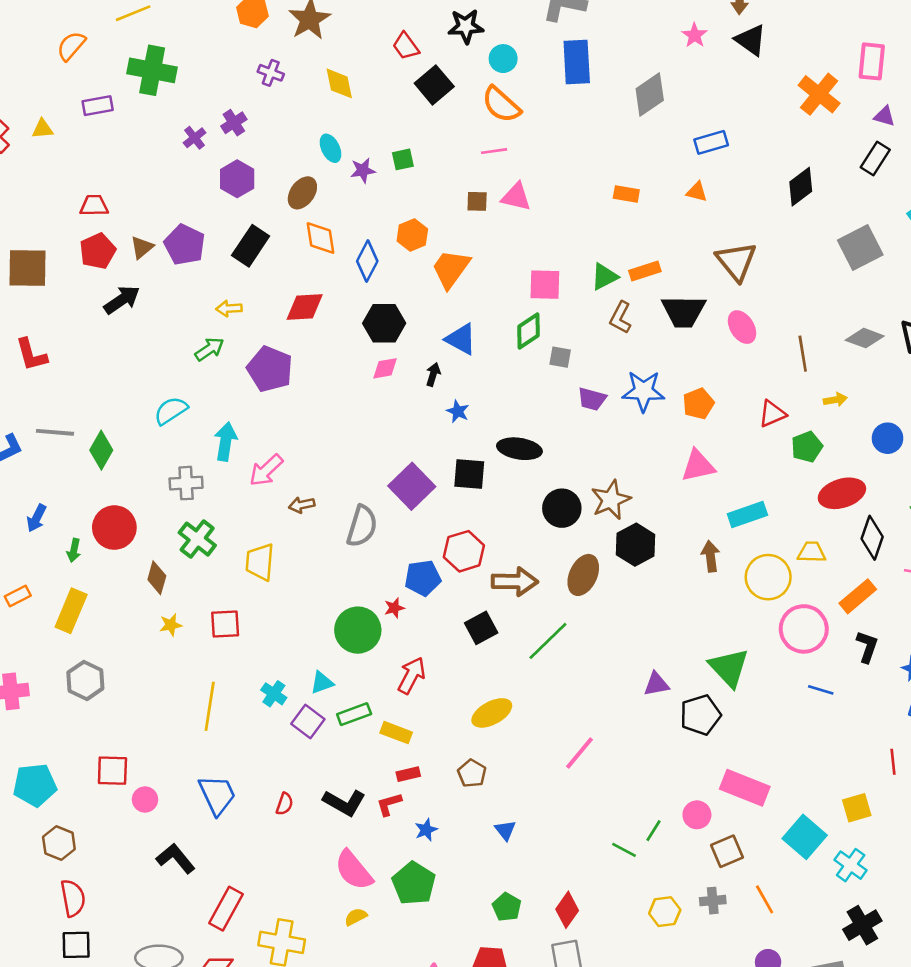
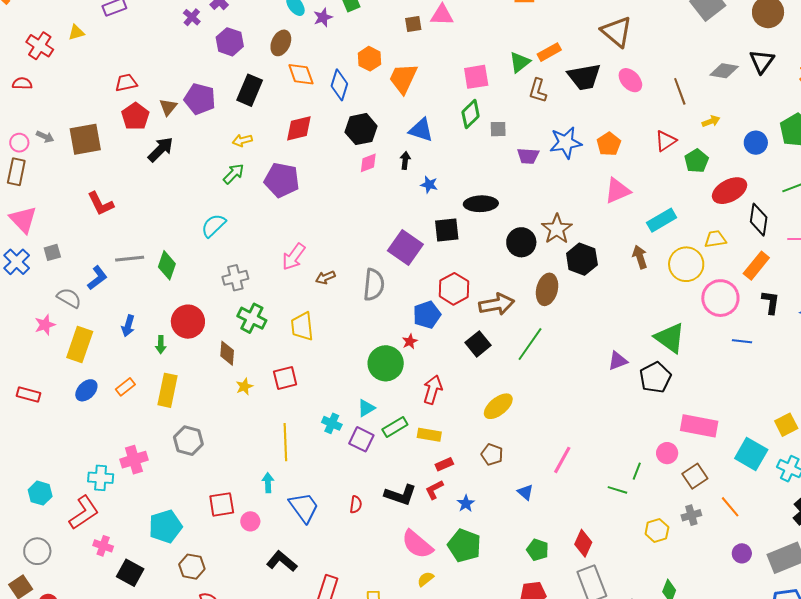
cyan arrow: (226, 442) -> (268, 483), moved, size x0.7
pink line: (579, 753) -> (562, 460), moved

